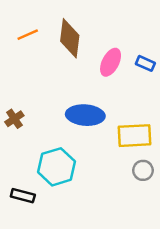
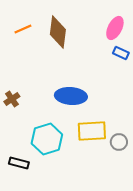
pink ellipse: (111, 62) -> (115, 28), moved
yellow rectangle: (135, 136) -> (92, 131), moved

